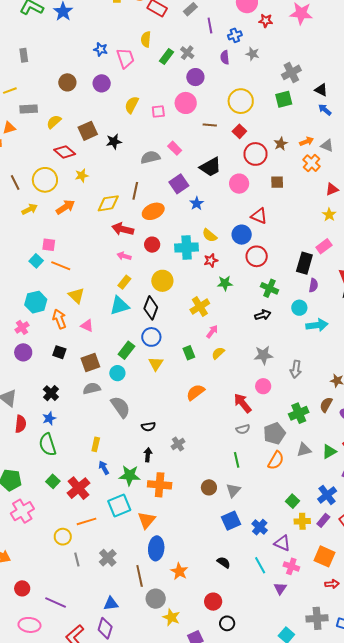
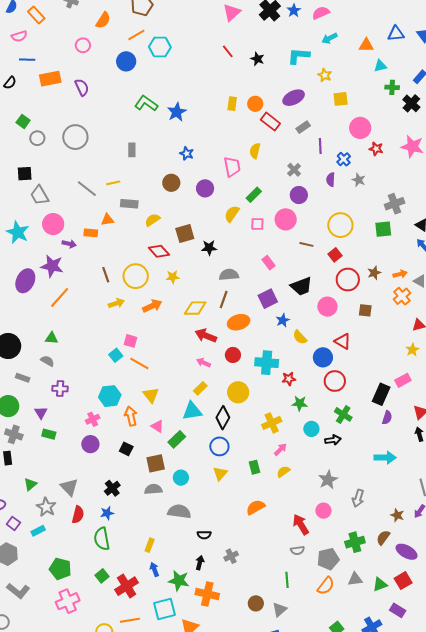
blue cross: (235, 35) -> (344, 159), turned -32
blue star: (101, 49) -> (187, 153), moved
green rectangle: (166, 57) -> (254, 195), moved
gray semicircle: (150, 157) -> (229, 275), moved
yellow semicircle: (210, 235) -> (300, 337), moved
cyan circle: (299, 308) -> (311, 429), moved
green rectangle: (126, 350) -> (177, 439), moved
gray star: (263, 355) -> (328, 480), turned -30
gray semicircle: (120, 407) -> (179, 512), turned -55

